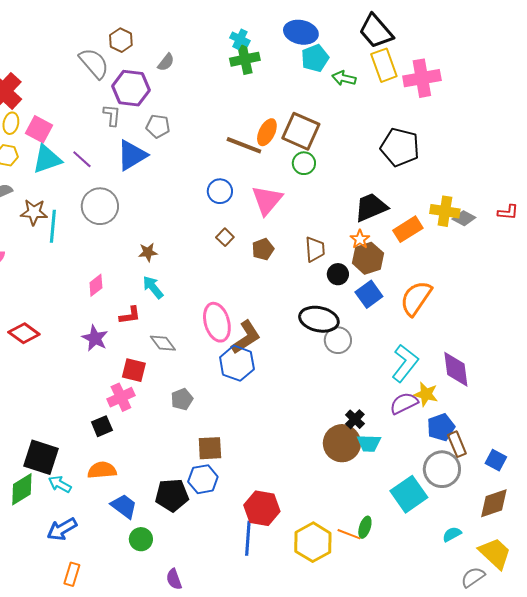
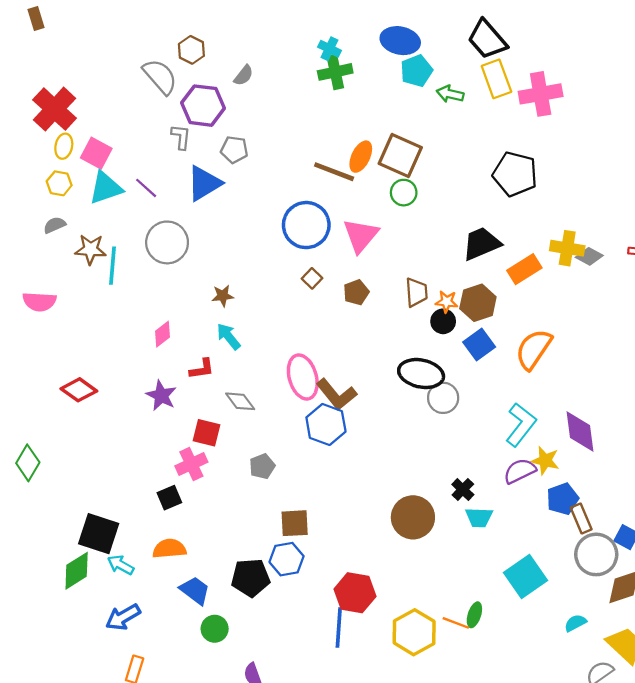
blue circle: (220, 191) -> (306, 225), size x1.6
orange star: (360, 239) -> (447, 302), moved, turned -30
brown L-shape: (246, 337) -> (336, 394), turned 84
brown circle: (342, 443) -> (413, 517), moved
gray circle: (442, 469) -> (596, 554), moved

